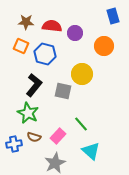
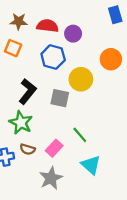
orange circle: (104, 46) -> (111, 59), moved
blue hexagon: (45, 54) -> (53, 57), moved

